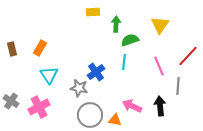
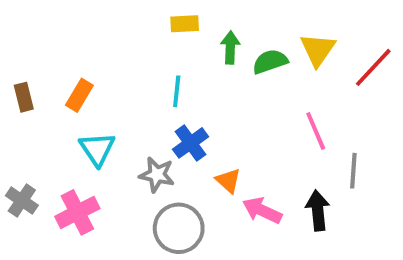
green semicircle: (130, 40) -> (270, 61), moved
red line: (188, 56) -> (373, 67), moved
cyan line: (124, 62) -> (177, 91), moved
orange triangle: (115, 120) -> (228, 181), moved, turned 32

